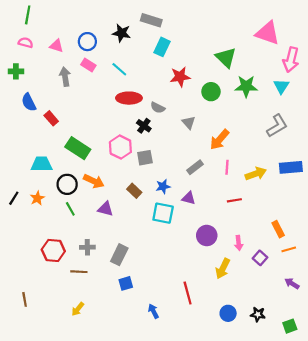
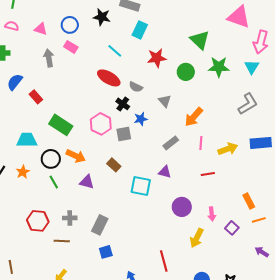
cyan line: (119, 69) -> (115, 51), moved
red ellipse: (129, 98) -> (109, 78), turned 30
blue semicircle: (29, 102) -> (15, 82), turned 66
blue star: (163, 186) -> (141, 119), moved

